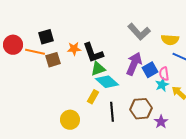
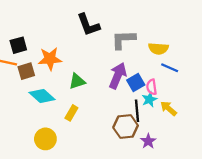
gray L-shape: (139, 32) -> (123, 40), turned 130
orange star: (74, 49) -> (50, 59), size x1.5
black L-shape: (93, 53) -> (88, 25), moved
cyan diamond: (107, 82) -> (42, 96), moved
black line: (112, 112) -> (137, 111), moved

